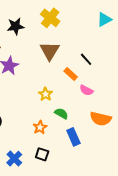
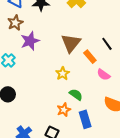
brown triangle: (50, 51) -> (71, 43), moved
orange star: (40, 127) -> (64, 110), moved

